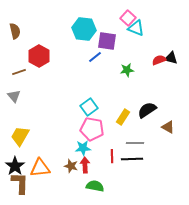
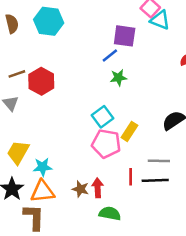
cyan hexagon: (84, 29) -> (49, 21), moved
red hexagon: (39, 56) -> (41, 81), moved
green star: (127, 70) -> (118, 78), moved
yellow rectangle: (123, 117) -> (129, 131), moved
cyan star: (83, 148) -> (43, 167), moved
brown L-shape: (20, 183) -> (34, 217), moved

